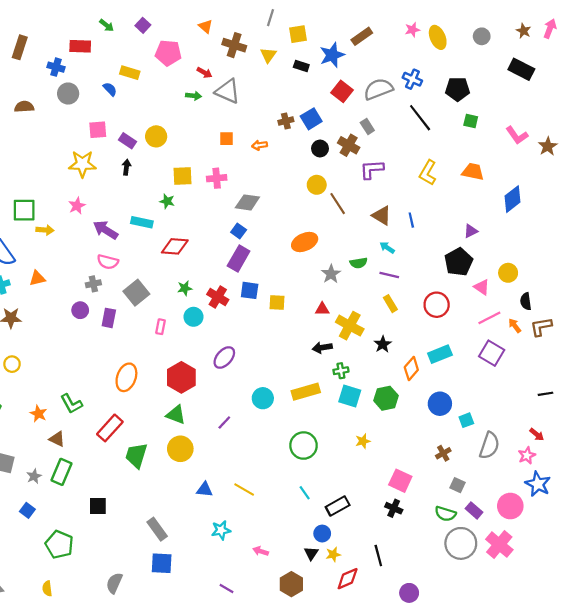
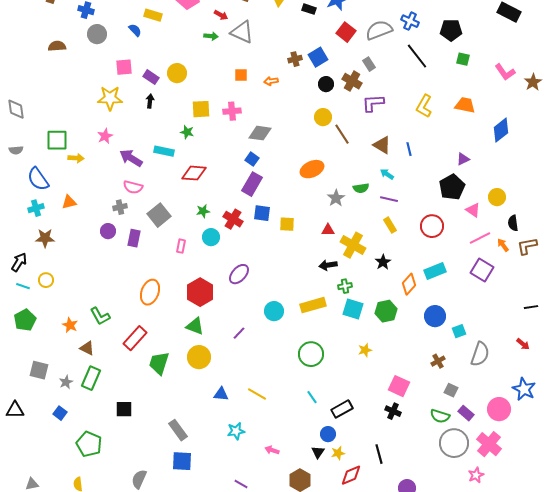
pink star: (527, 455) -> (476, 475), moved

